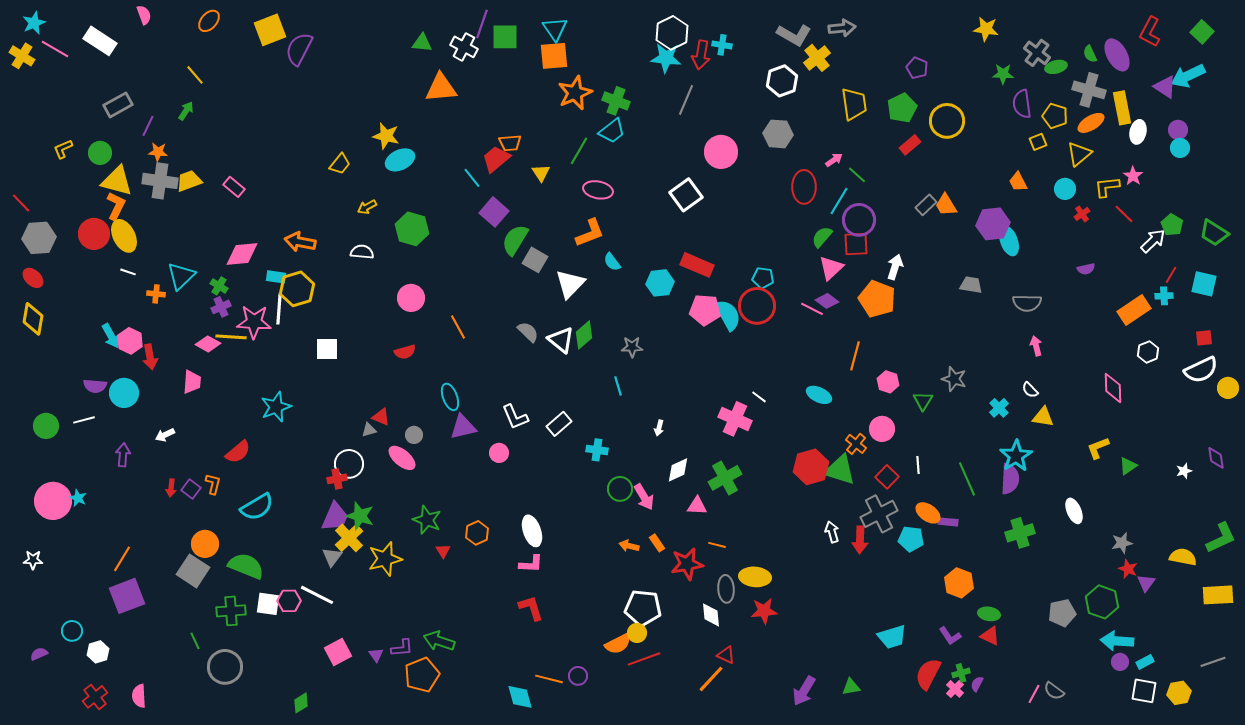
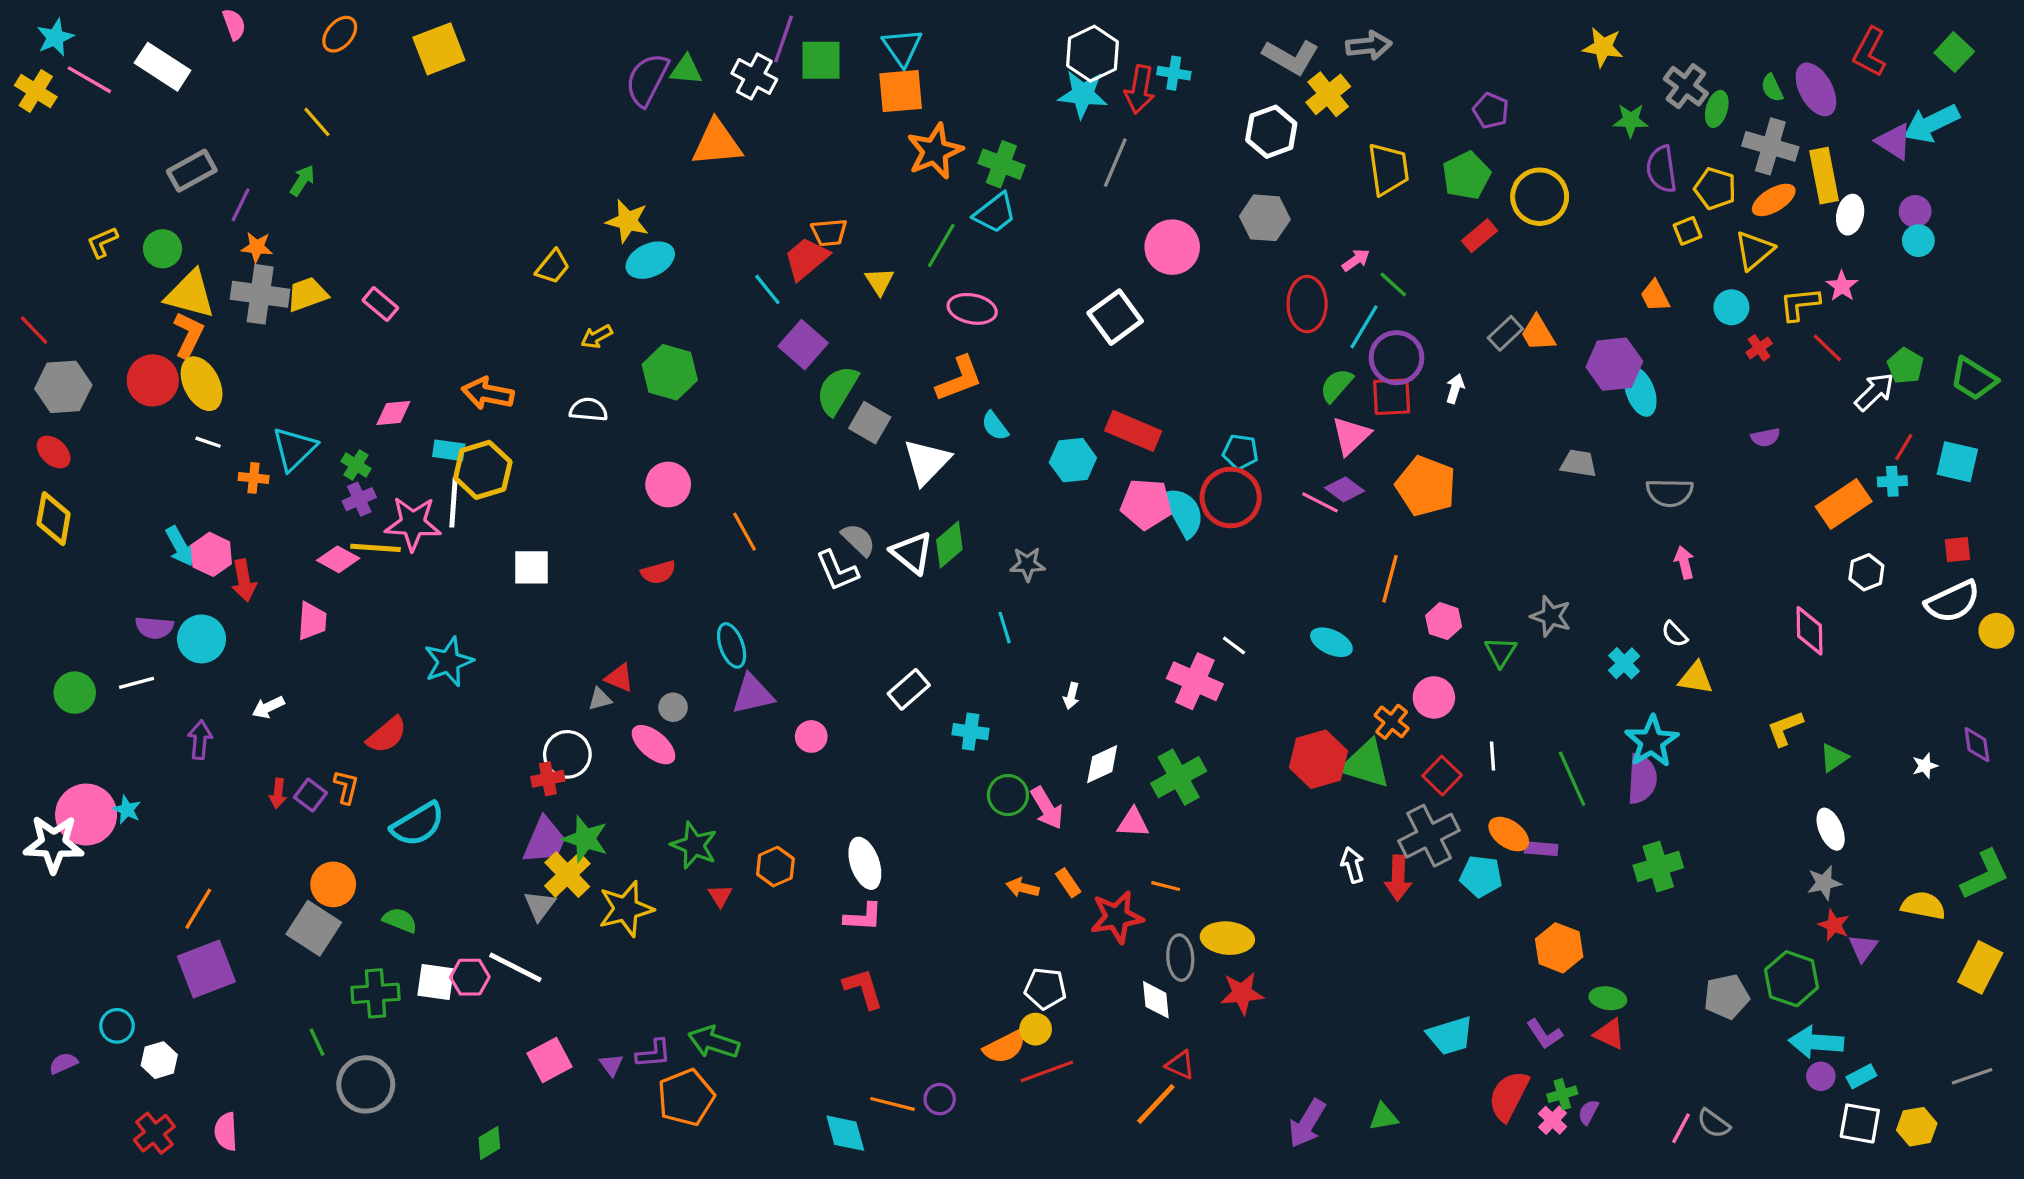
purple semicircle: (299, 49) -> (647, 80), moved
green ellipse: (1056, 67) -> (1717, 109), turned -60
pink diamond: (242, 254) -> (393, 413), size x0.7
white arrow: (895, 267) -> (1455, 389), moved, size x0.7
white L-shape: (515, 417) -> (837, 571), moved
white ellipse: (1074, 511) -> (1831, 829), moved
white star: (33, 560) -> (54, 844), moved, size x1.8
green semicircle: (246, 566) -> (400, 920), size x0.6
yellow rectangle: (1218, 595) -> (1980, 967), turned -60
white pentagon: (643, 608) -> (1045, 988), size x0.7

